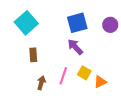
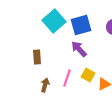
cyan square: (26, 23) -> (54, 21), moved

